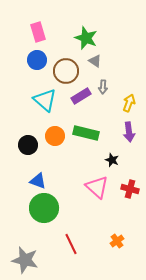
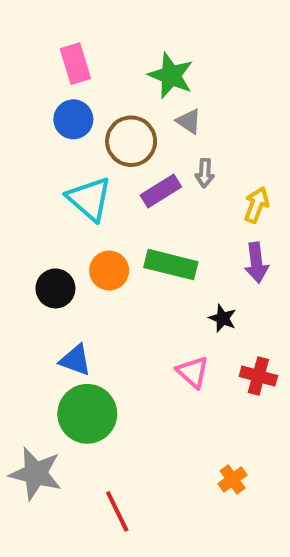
pink triangle: (97, 187) -> (193, 372), size x0.7
red line: (71, 244) -> (117, 511), moved
gray star: (25, 260) -> (36, 474), moved

